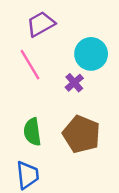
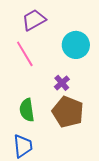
purple cross: (74, 83) -> (62, 83), moved

